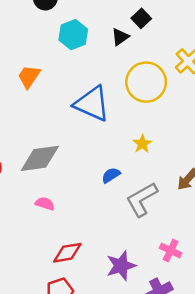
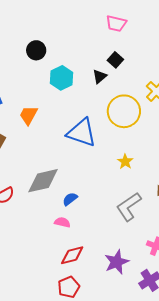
blue semicircle: (111, 175) -> (70, 199), moved
pink semicircle: (45, 204) -> (62, 222), moved

